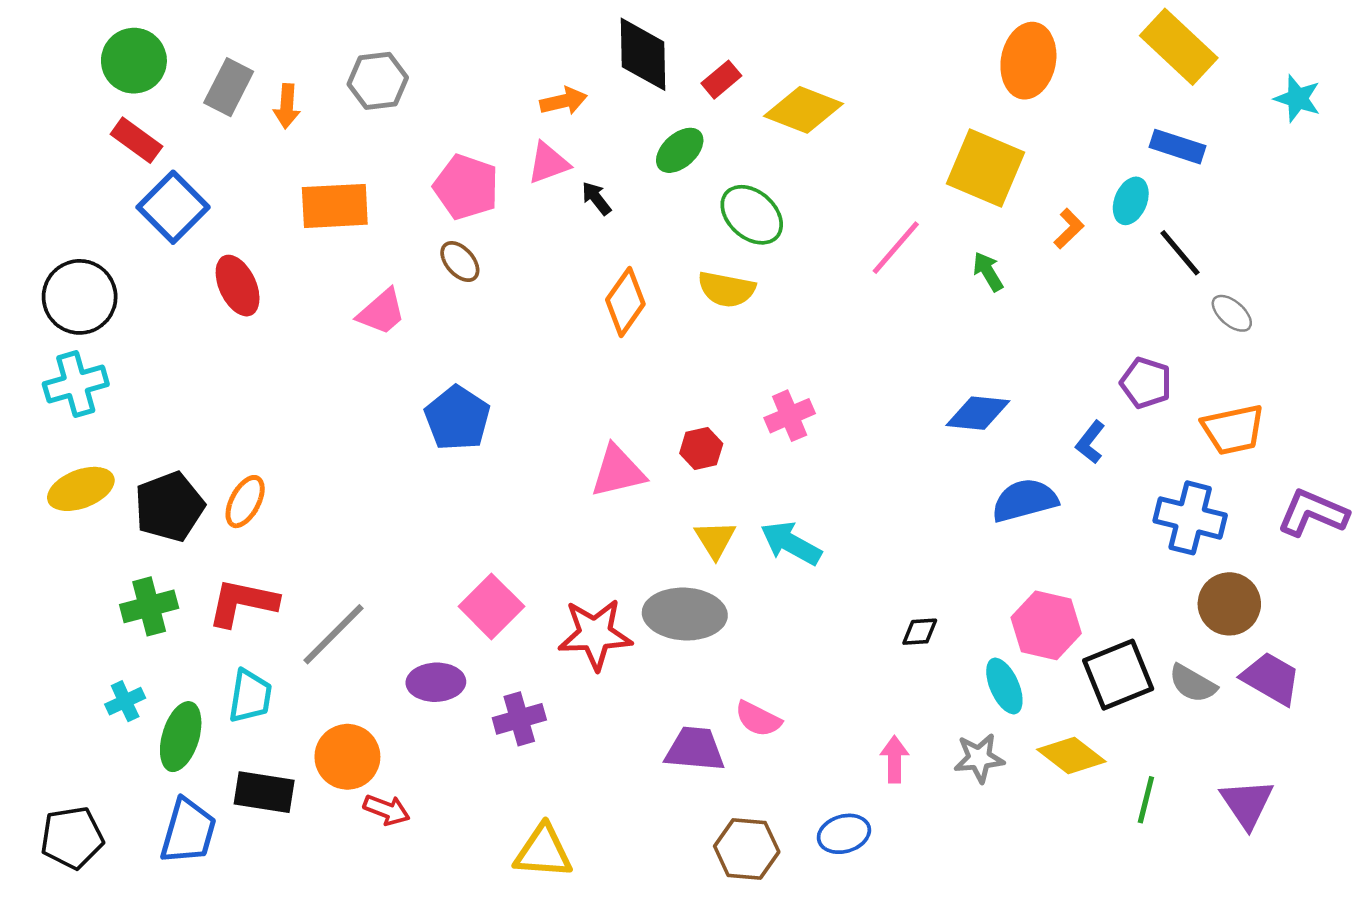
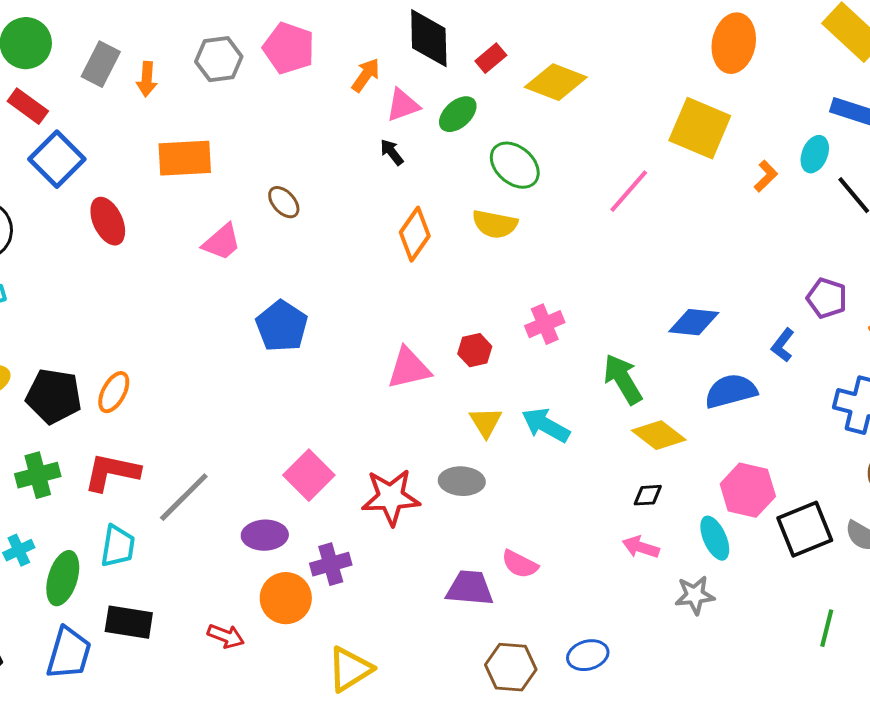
orange arrow: (563, 101) -> (366, 75), turned -42
pink triangle: (548, 163) -> (403, 105), moved
pink pentagon: (466, 187) -> (289, 48), moved
green arrow: (988, 272) -> (623, 379), moved, size x1.6
black pentagon: (169, 507) -> (54, 396), turned 30
gray ellipse: (685, 614) -> (462, 481), size x0.7
yellow diamond: (1071, 756) -> (659, 435), moved
orange circle: (347, 757) -> (286, 598), moved
pink arrow: (894, 759) -> (641, 547), moved, turned -72
yellow triangle: (543, 852) -> (350, 669), turned -36

